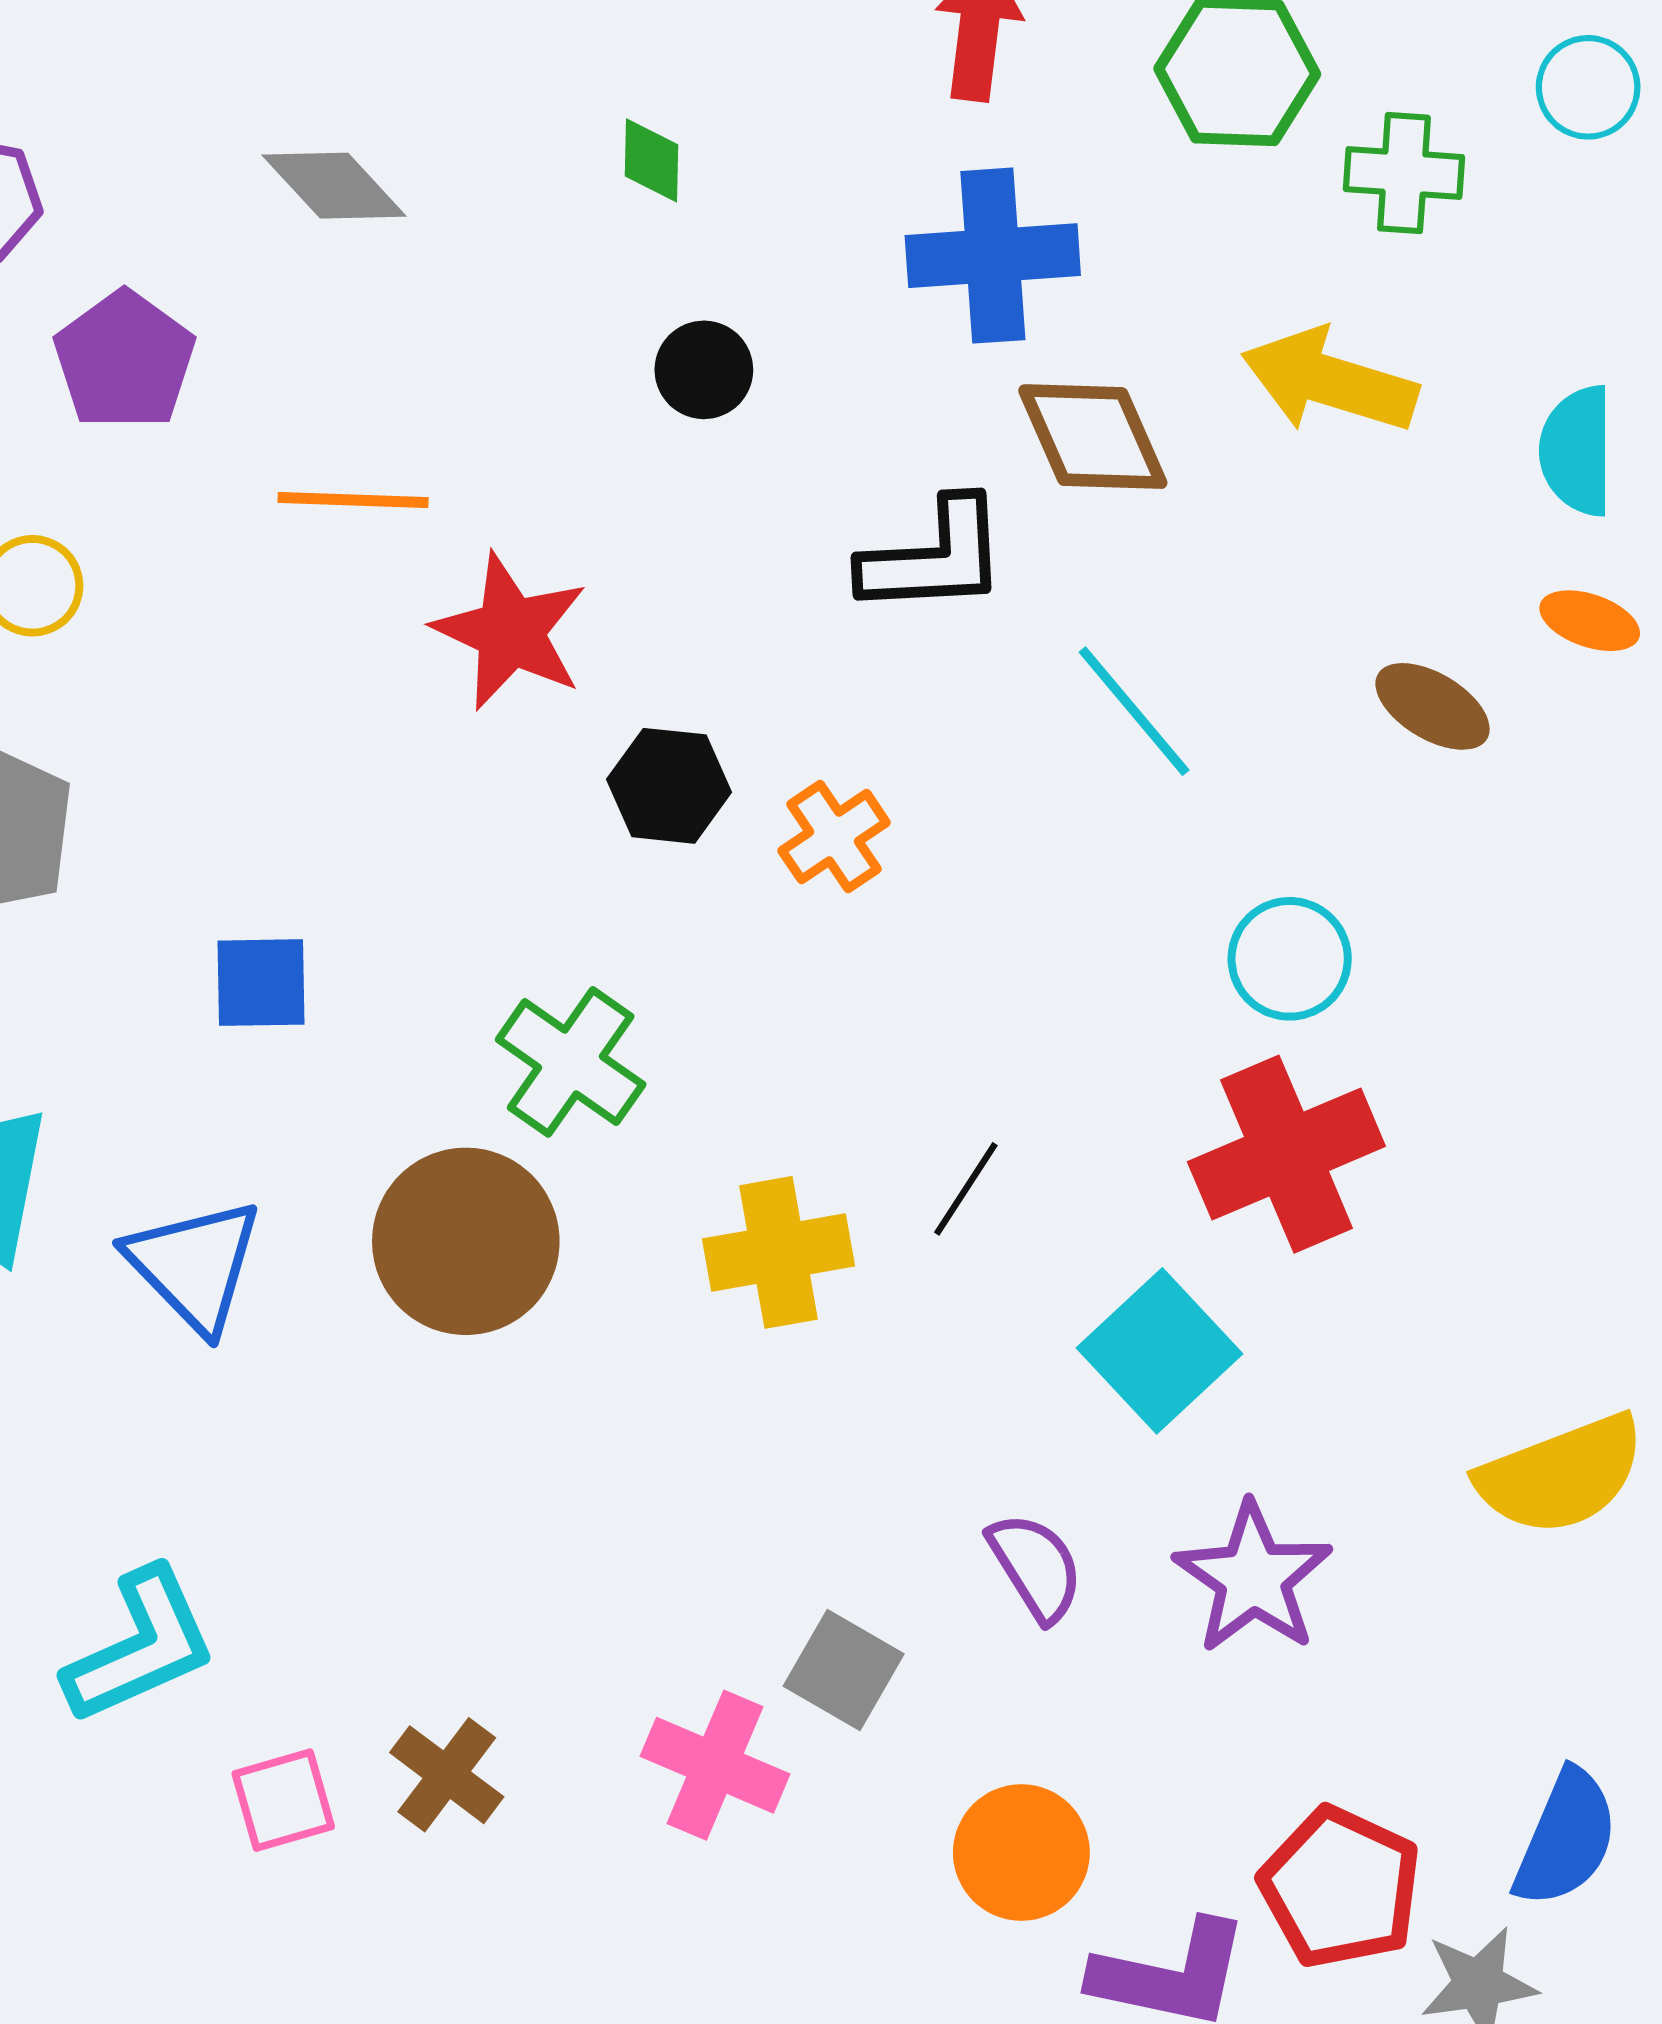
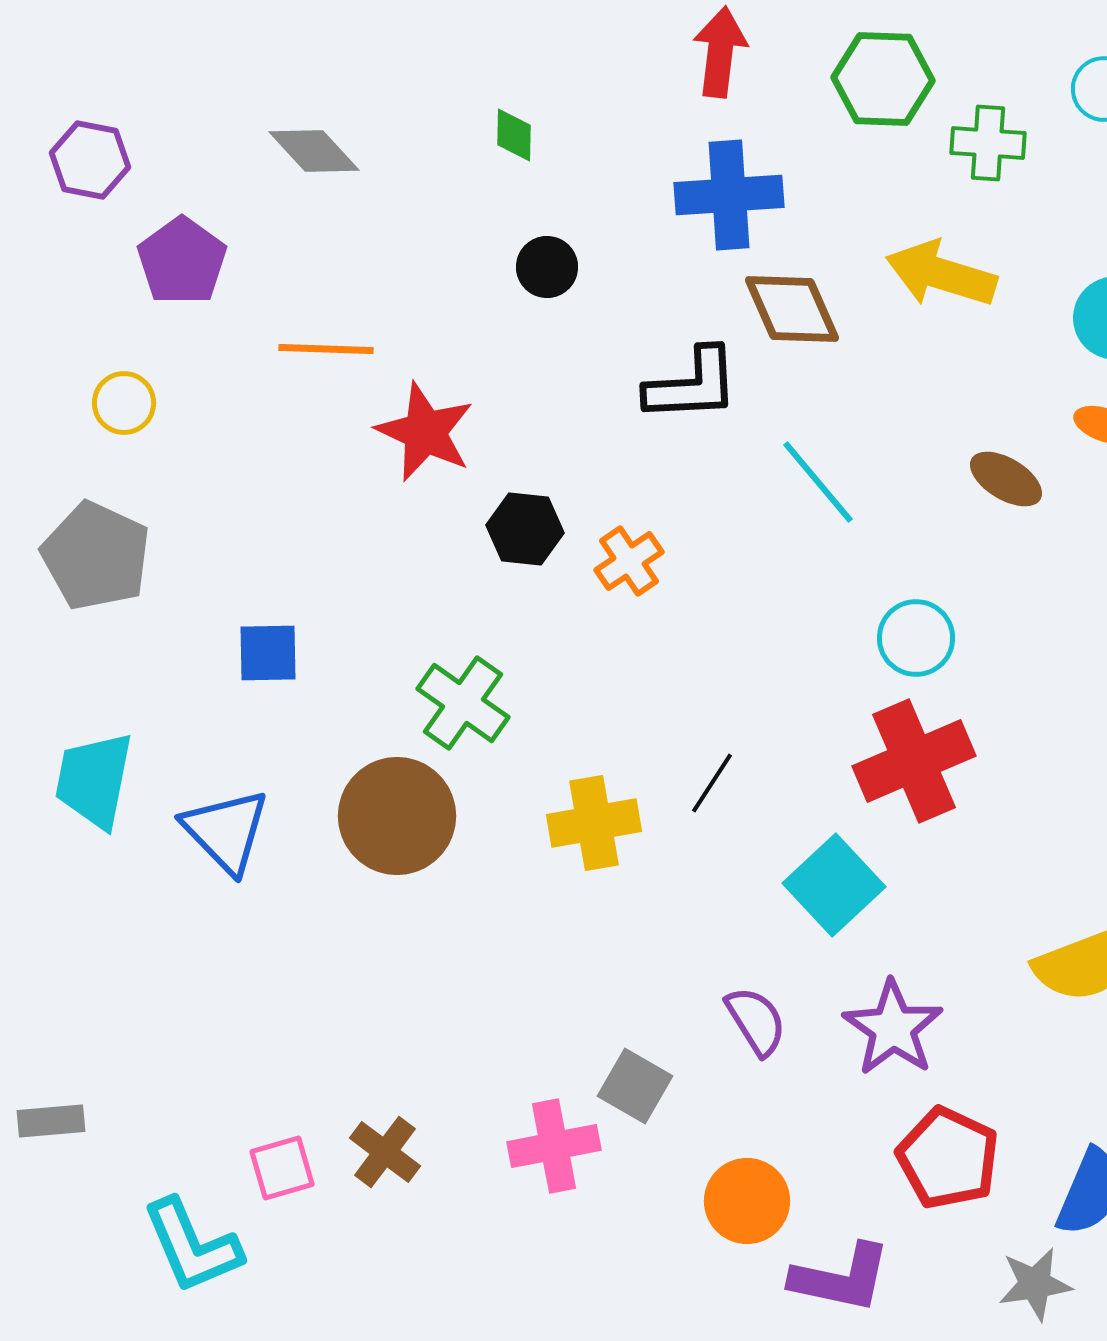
cyan L-shape: (140, 1646) -> (192, 1246), moved, turned 91
pink cross: (715, 1765) -> (554, 1146), turned -34
red pentagon: (1340, 1887) -> (948, 1158), moved

